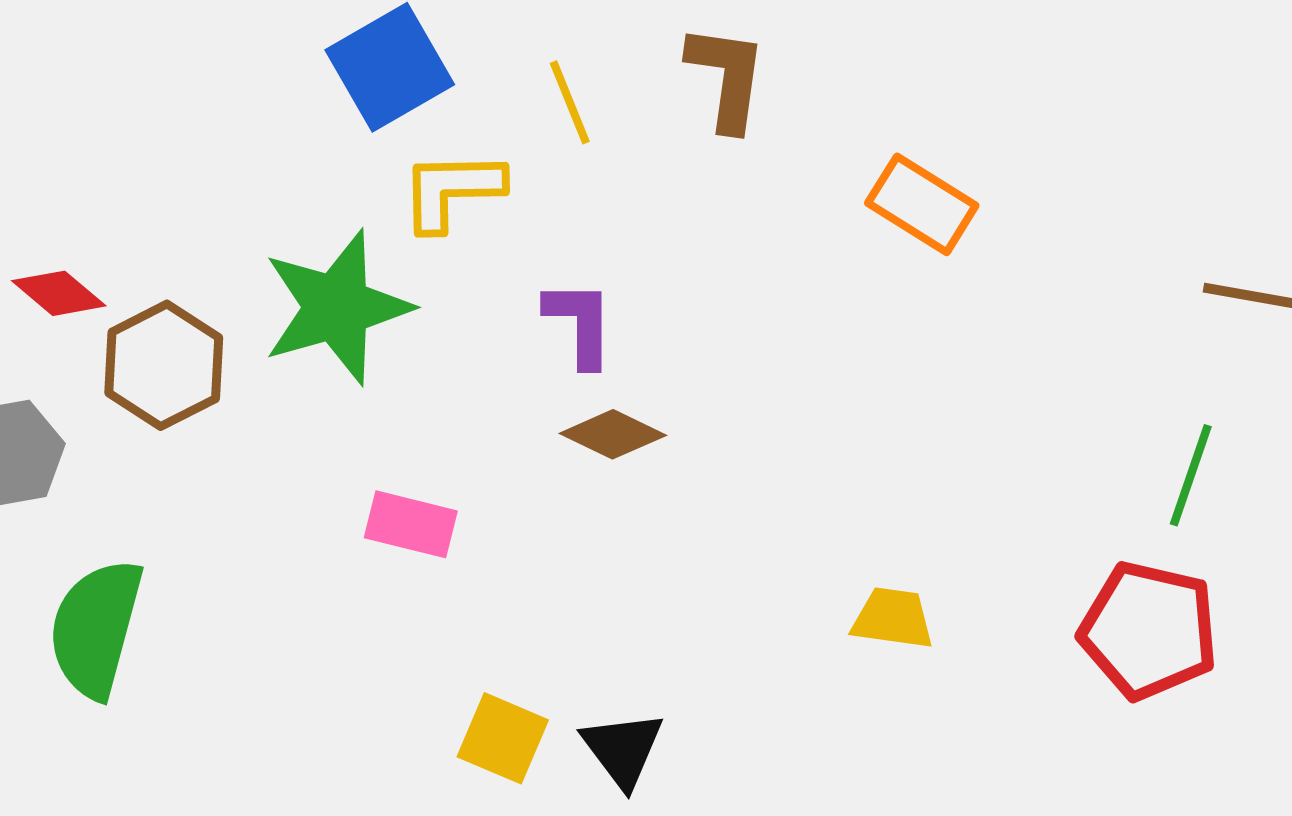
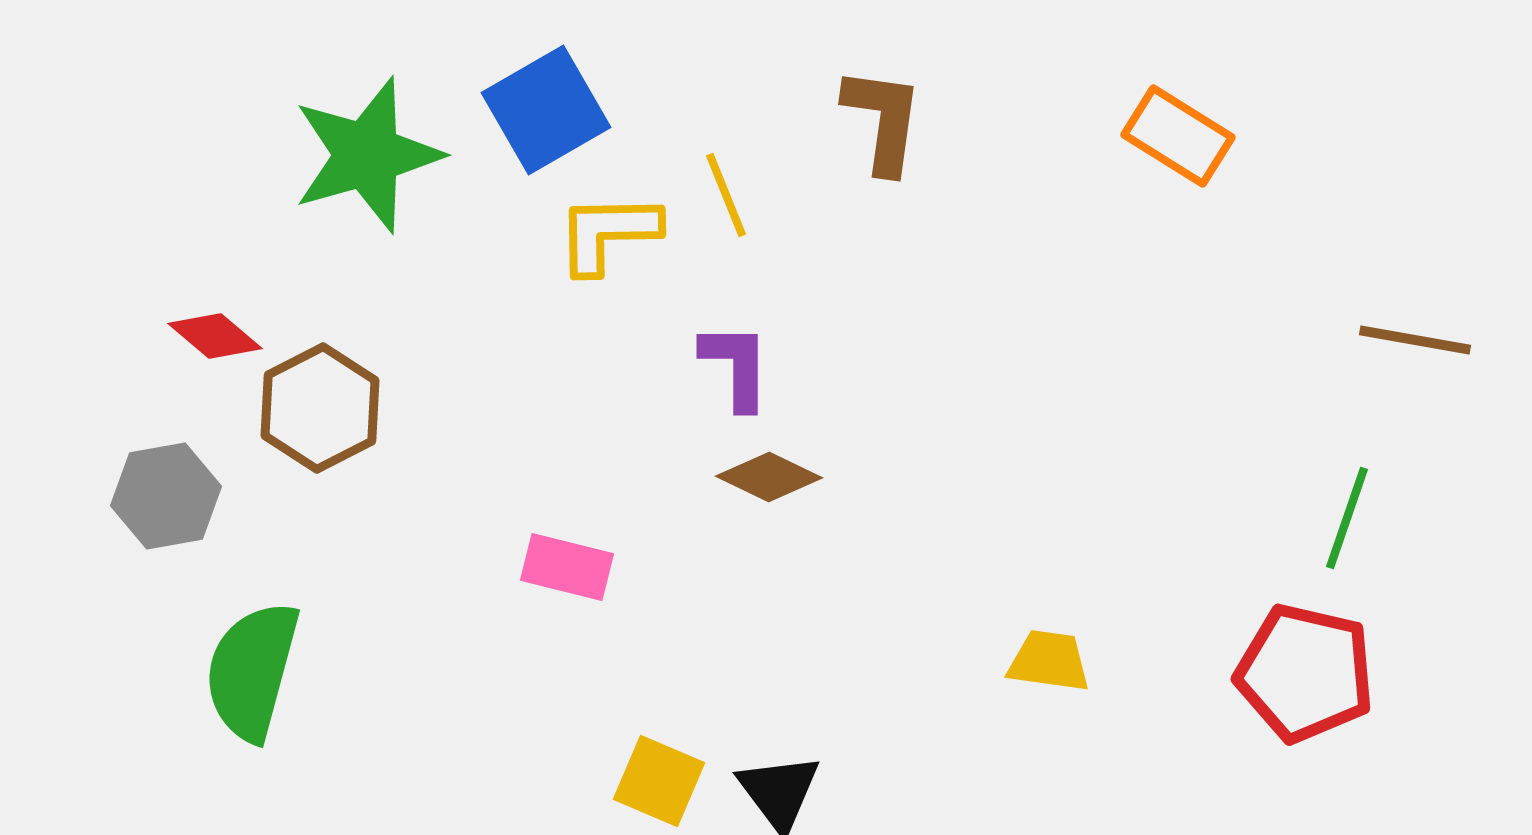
yellow line: (570, 102) -> (726, 195), moved
orange rectangle: (922, 204) -> (1178, 136), moved
green star: (337, 307) -> (367, 155), moved

